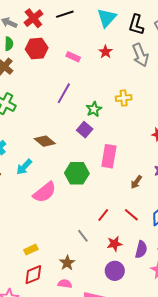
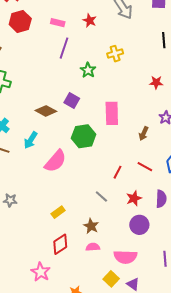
red star: (105, 52) -> (90, 21), moved
purple line: (64, 93) -> (64, 48), moved
purple square: (85, 130) -> (72, 100), moved
yellow rectangle: (31, 250) -> (58, 212), moved

